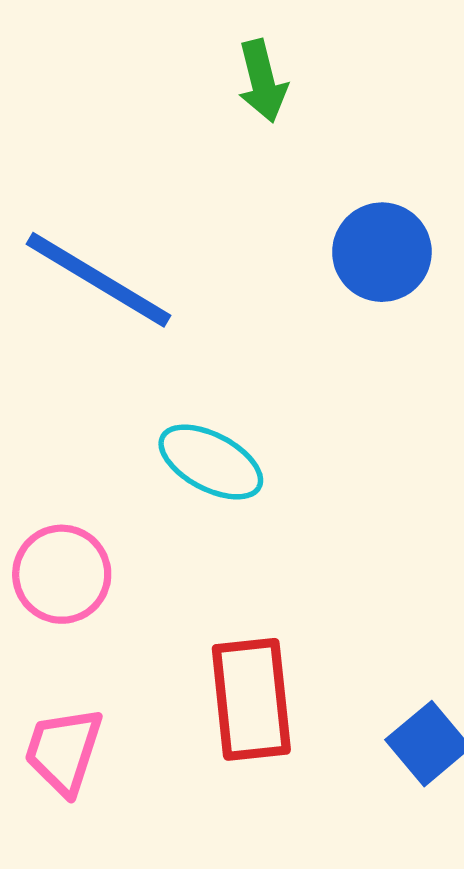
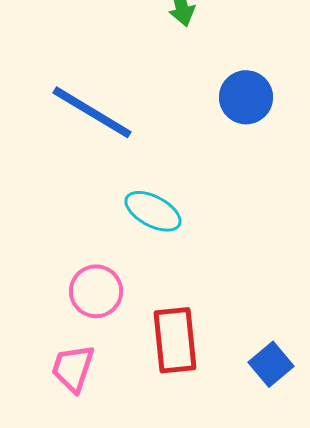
pink circle: (62, 574) -> (96, 291), moved

